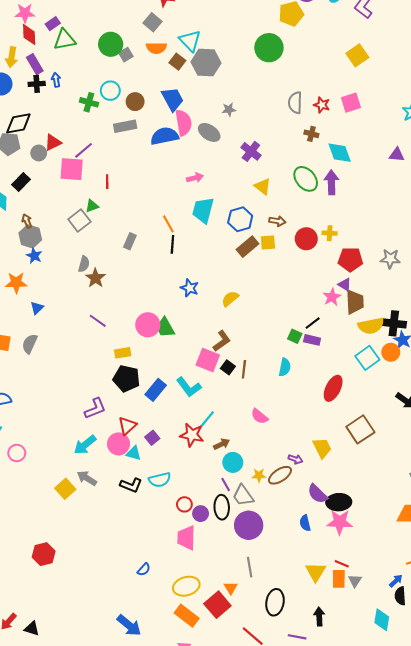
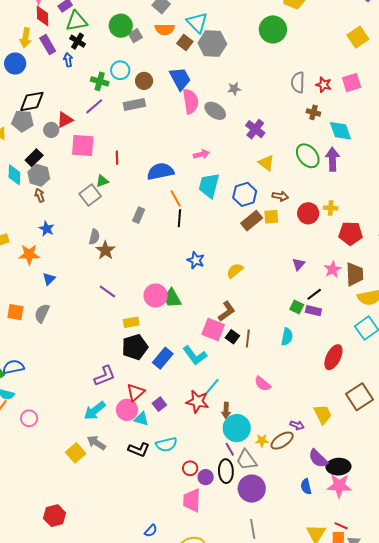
black cross: (37, 84) -> (78, 41), moved, turned 35
blue semicircle: (165, 136) -> (160, 171), moved
purple line: (84, 150) -> (94, 106), moved
gray hexagon: (30, 236) -> (39, 175), moved
purple triangle: (345, 285) -> (298, 264), moved, turned 40
black pentagon: (126, 379) -> (135, 347), turned -30
brown arrow: (222, 444) -> (226, 410), turned 119
cyan circle: (233, 462) -> (237, 428), size x1.4

